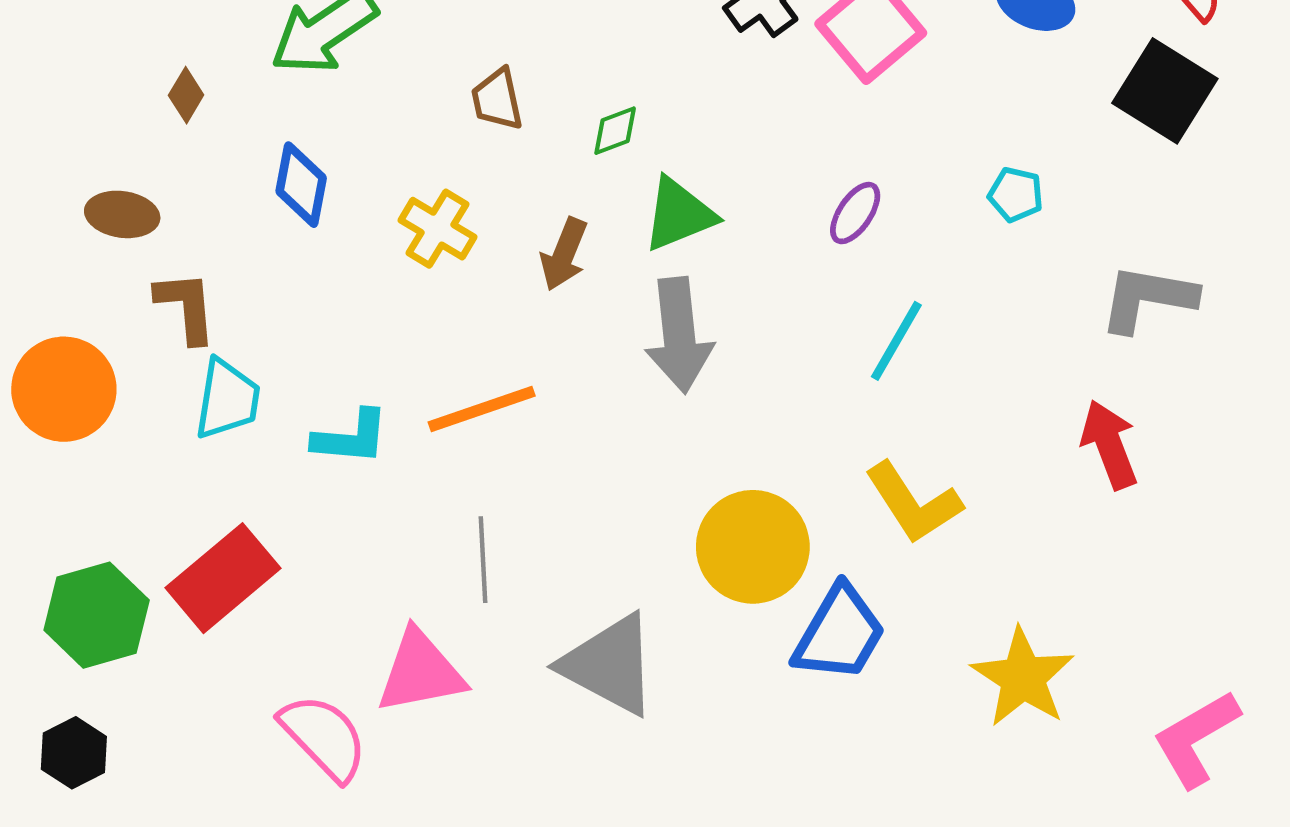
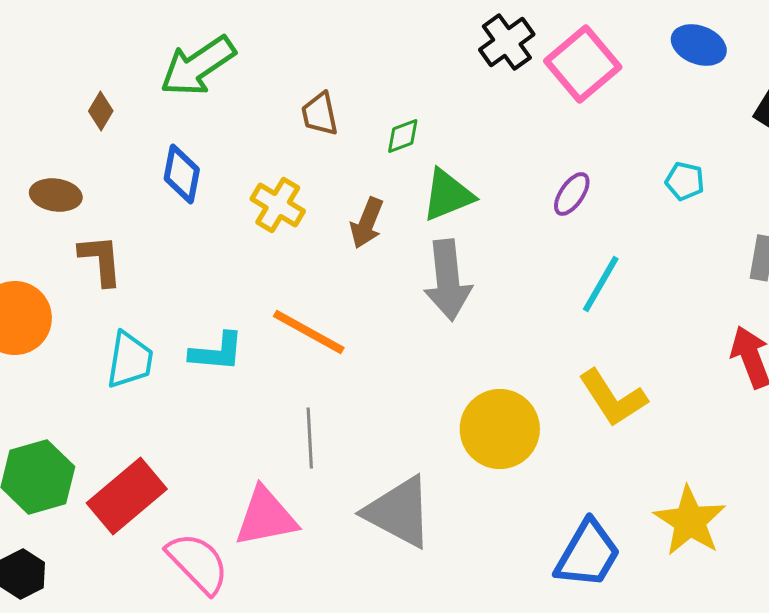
cyan trapezoid: (227, 399) -> (130, 360), moved
orange line: (482, 409) -> (309, 332), turned 48
red rectangle: (223, 578) -> (127, 496), moved
blue trapezoid: (840, 633) -> (588, 554), moved

